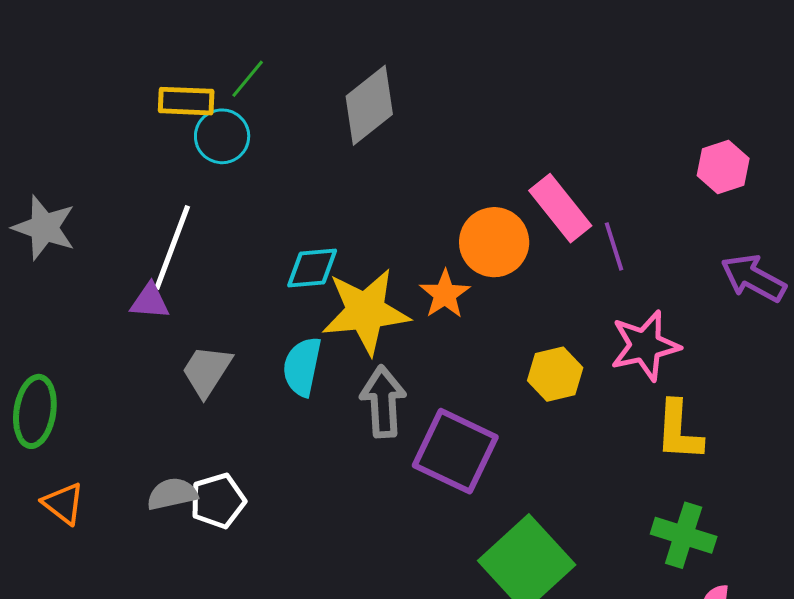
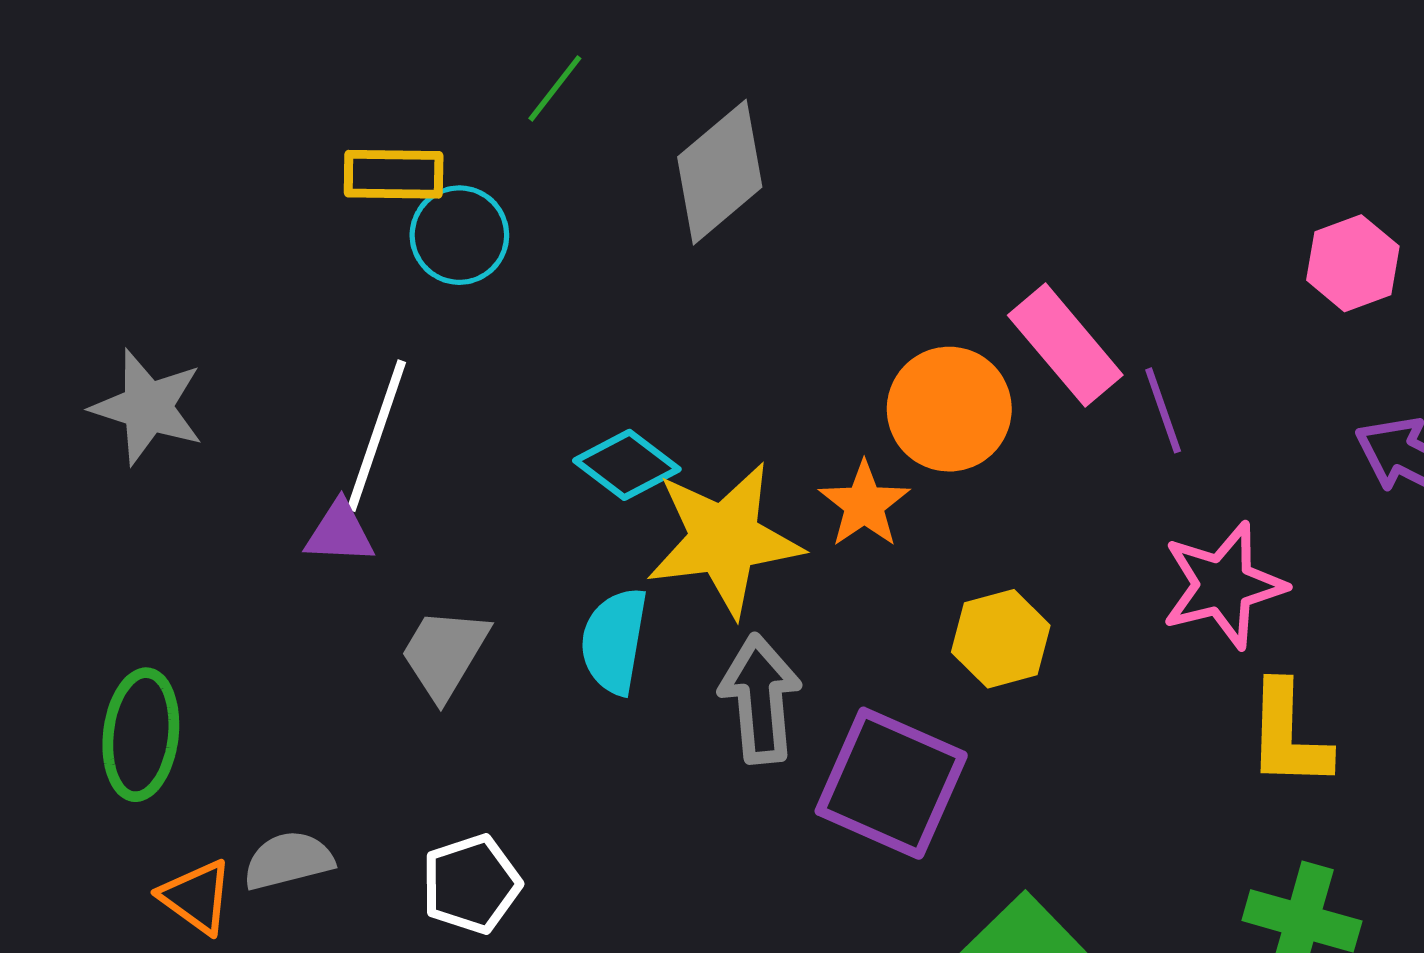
green line: (248, 79) -> (555, 88), moved
cyan diamond: (312, 268) -> (627, 465), turned 44
yellow hexagon: (555, 374) -> (1001, 639), moved
gray semicircle: (172, 494) -> (288, 860), moved

